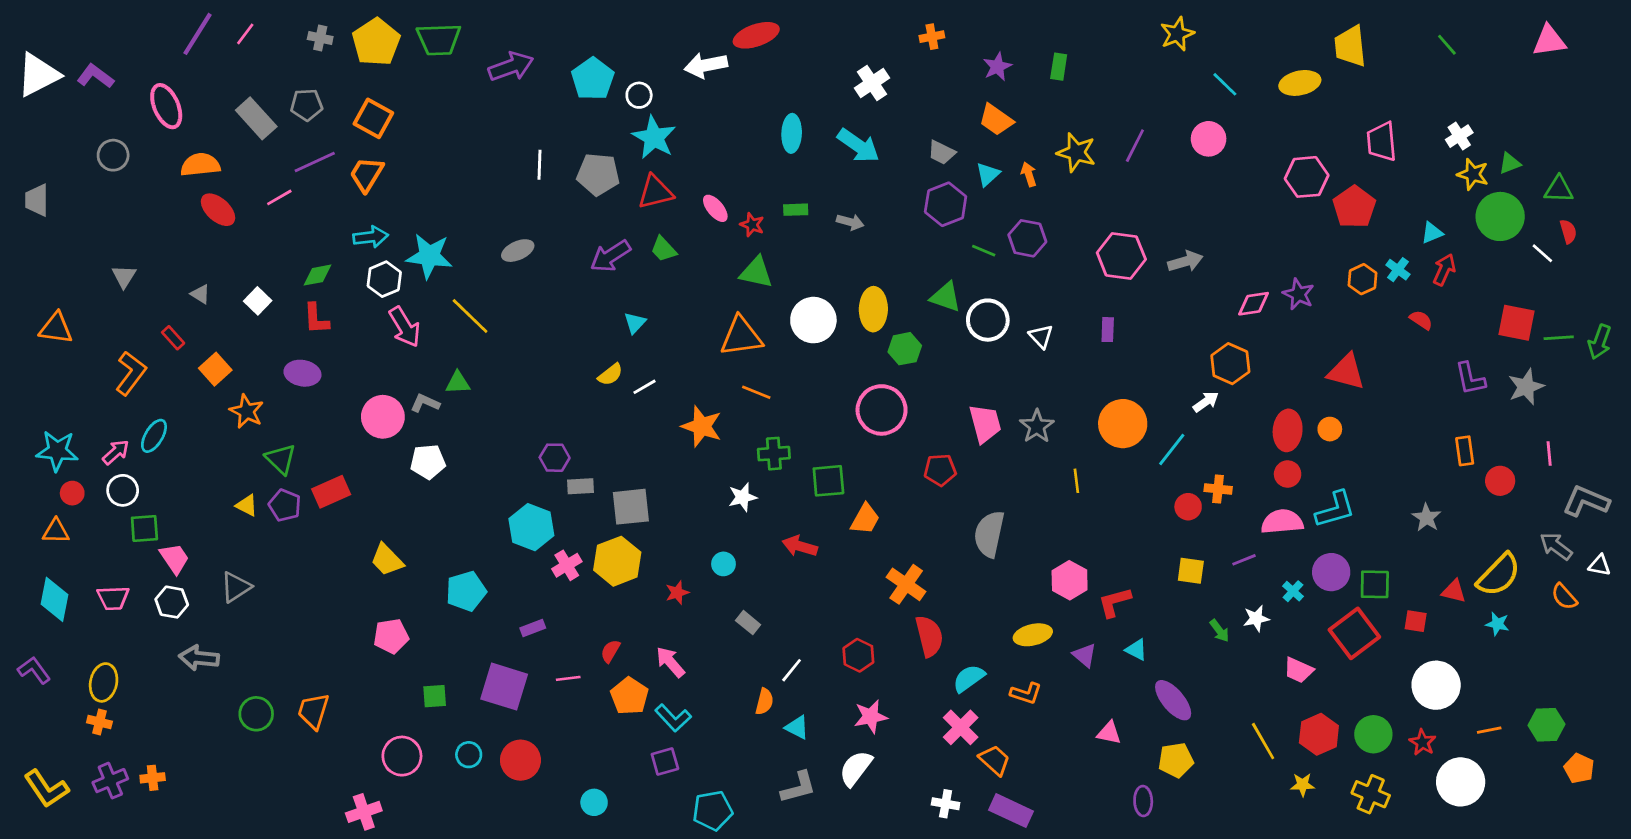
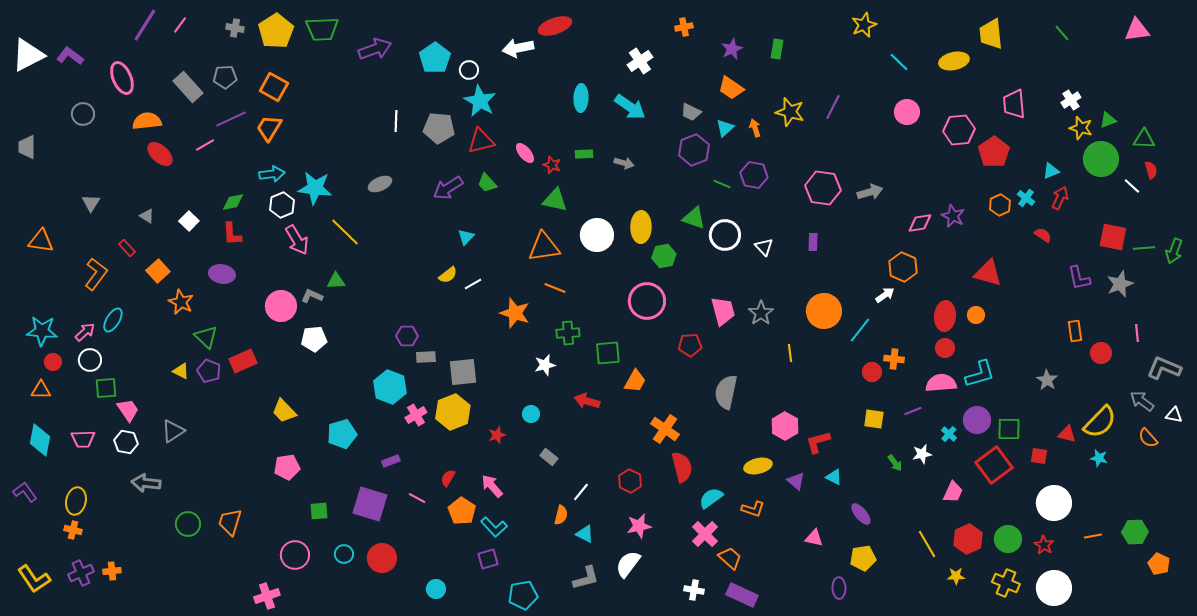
pink circle: (1209, 139) -> (907, 112), moved
pink trapezoid: (1298, 670) -> (953, 492), turned -90
pink line: (568, 678) -> (417, 498), turned 36
purple ellipse: (1173, 700) -> (861, 514), size x0.7
white circle: (1461, 782) -> (1054, 588), moved

